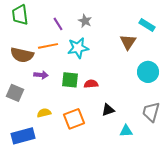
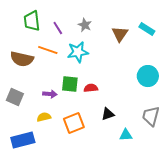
green trapezoid: (20, 15) -> (32, 21), moved
brown triangle: (128, 42) -> (120, 34), moved
orange line: (48, 46) -> (48, 50), turned 30
purple arrow: (41, 75) -> (50, 94), moved

